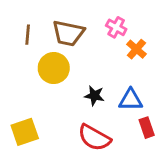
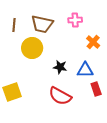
pink cross: (116, 27) -> (75, 20), turned -32
orange cross: (136, 49) -> (93, 42), moved

